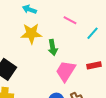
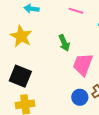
yellow star: (31, 34) -> (21, 36), moved, turned -30

